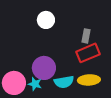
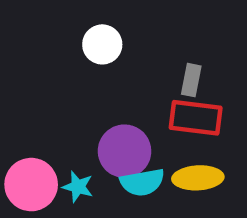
red rectangle: (88, 53) -> (196, 118), turned 30
purple circle: (44, 68) -> (125, 151), moved

